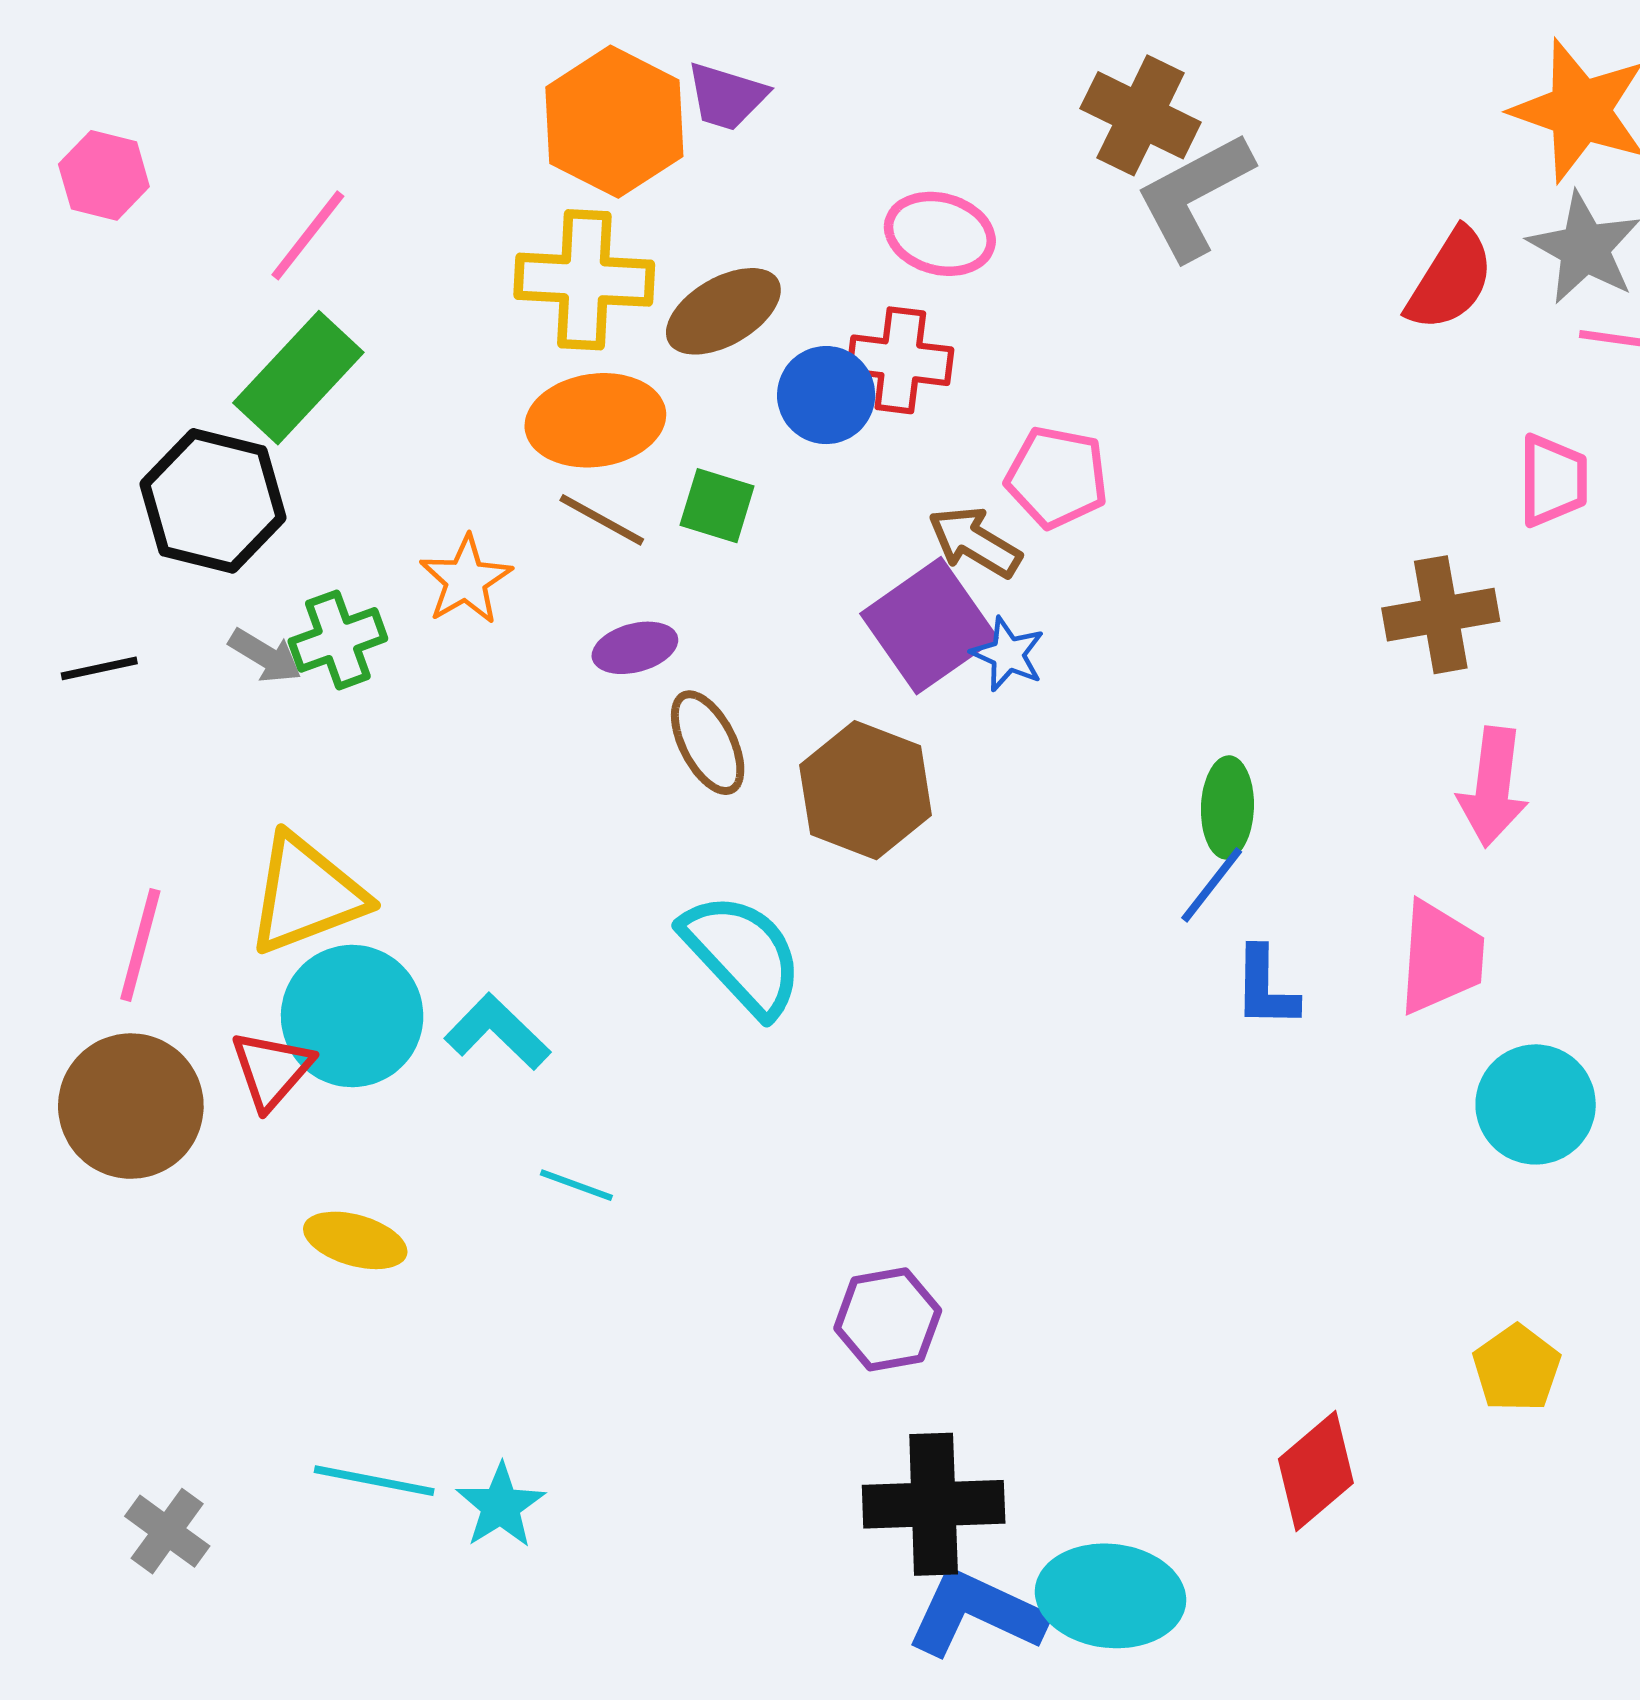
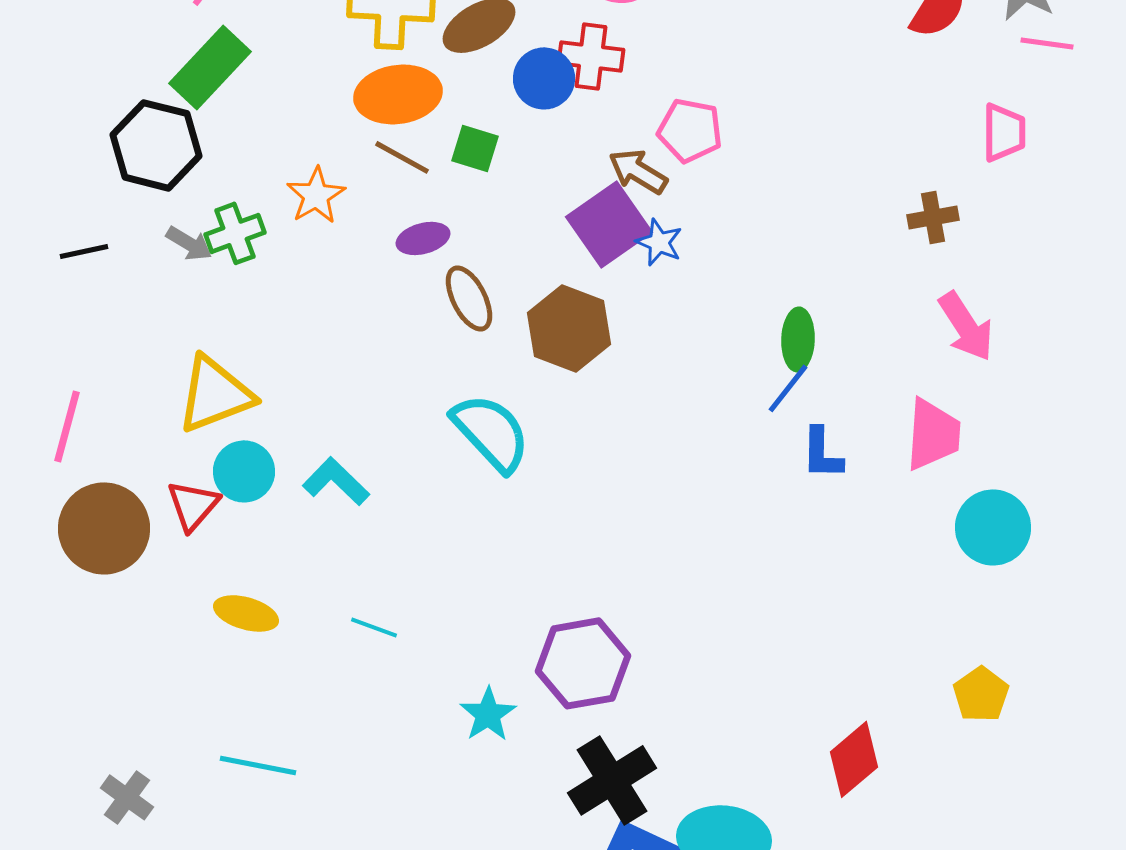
brown cross: (1441, 615) -> (933, 217), size x0.7
pink arrow: (1493, 787) -> (966, 326), turned -40
pink line: (140, 945) -> (67, 426), moved
cyan circle: (352, 1016) -> (244, 471), size x0.7
cyan line: (576, 1185) -> (374, 627), moved
purple hexagon: (888, 1319) -> (583, 663), size x1.4
black cross: (934, 1504) -> (612, 780), turned -30
cyan star: (501, 1506) -> (488, 714), moved

